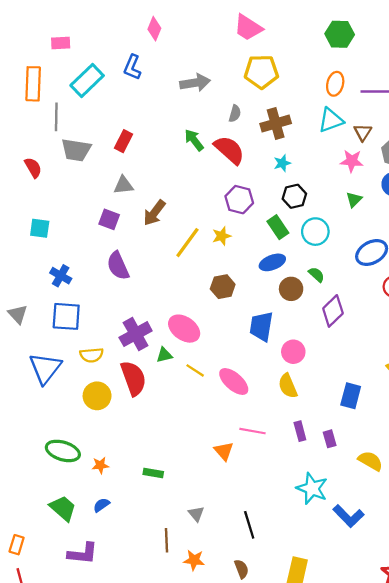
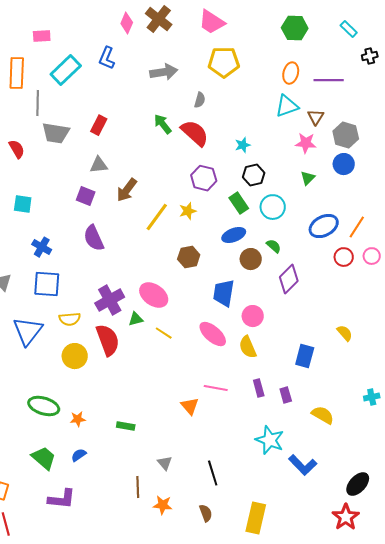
brown cross: (276, 123) -> (159, 19), moved, turned -36
pink ellipse: (234, 381) -> (213, 334), moved

